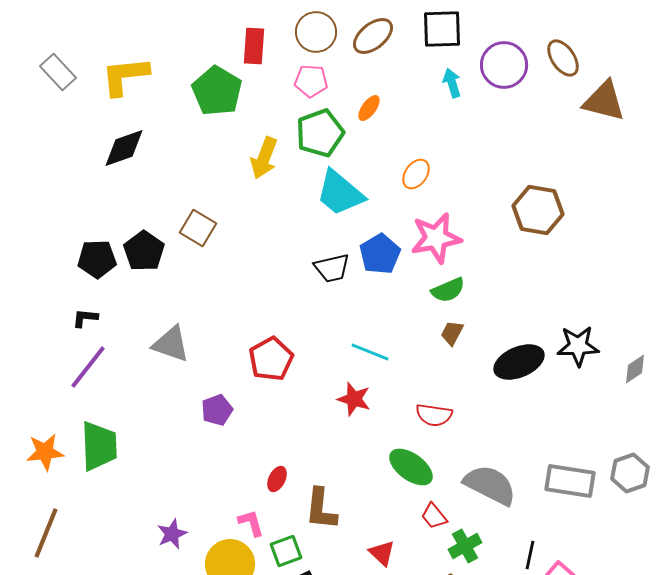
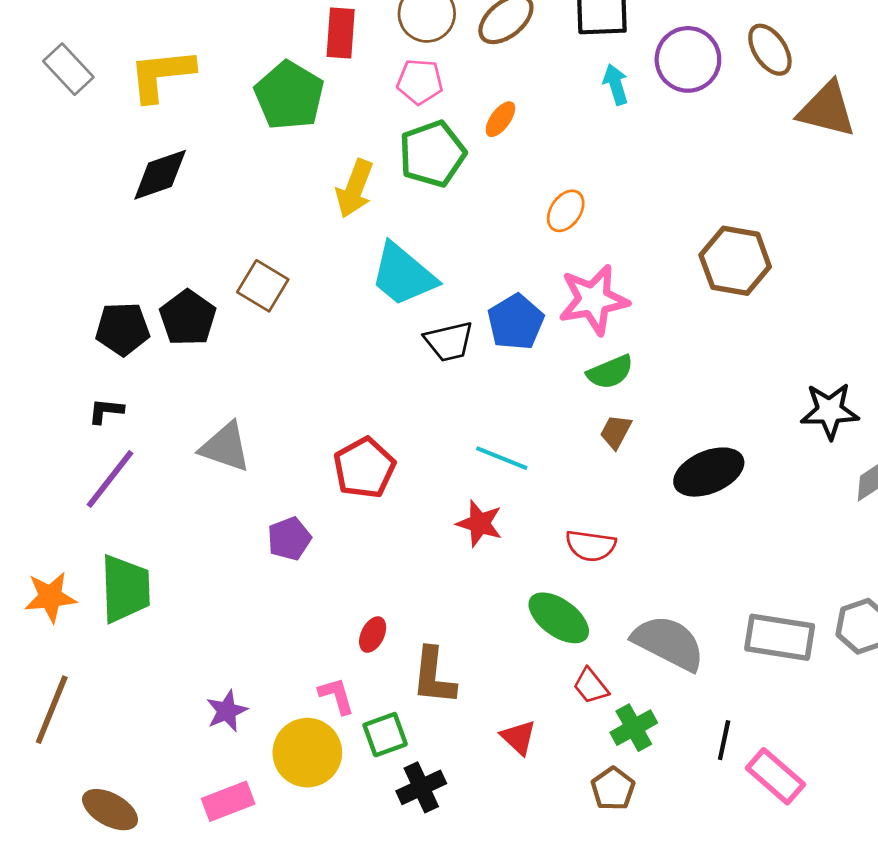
cyan trapezoid: (340, 193) -> (403, 275), moved
black star: (578, 346) -> (830, 411), moved

